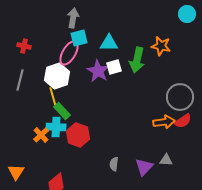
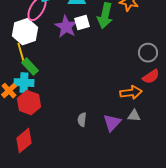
gray circle: (180, 97) -> (148, 53), size x0.7
orange arrow: (164, 122) -> (131, 93), moved
red hexagon: (78, 135) -> (29, 103), moved

